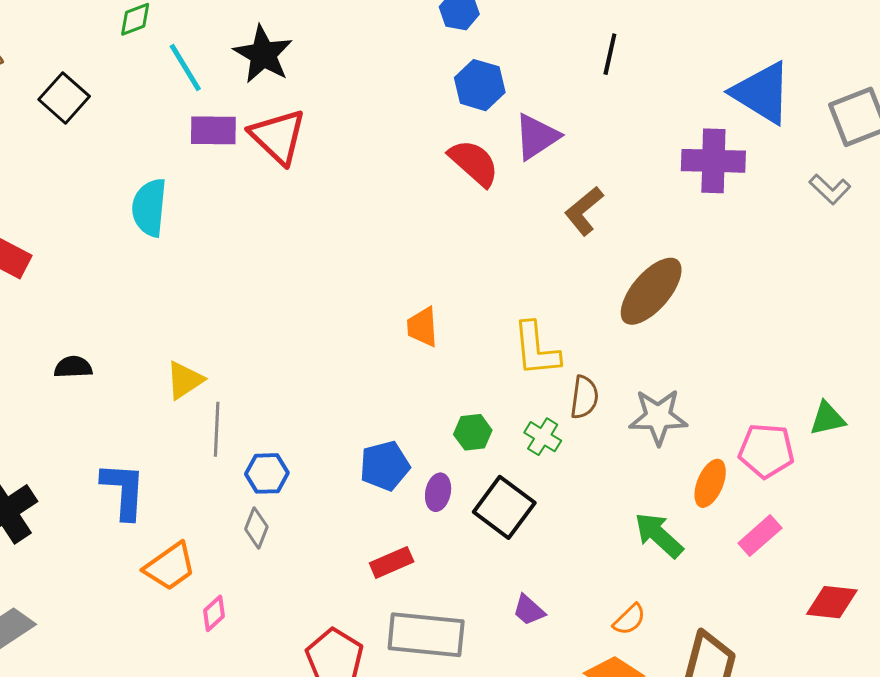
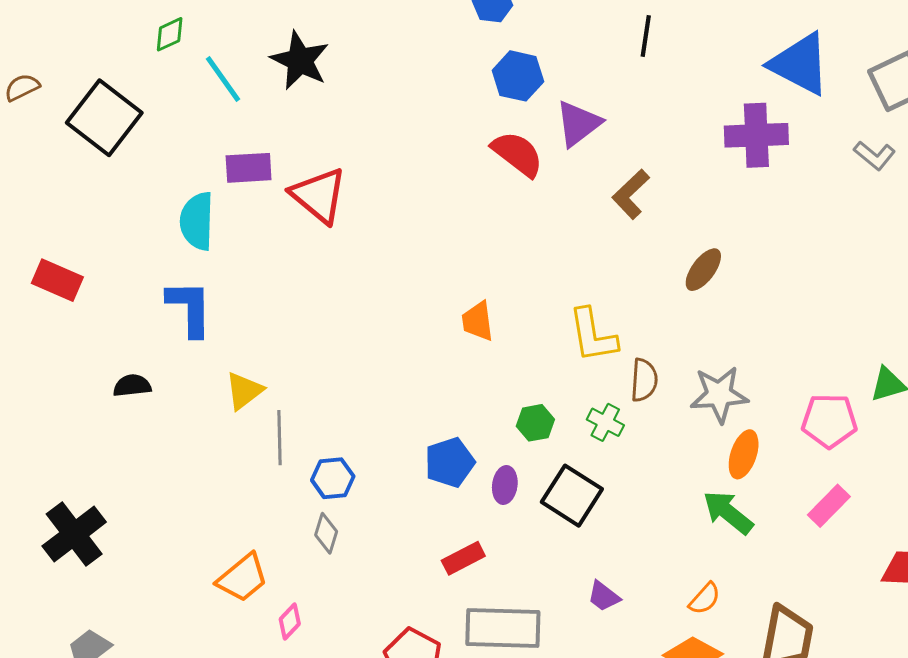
black square: (64, 98) -> (104, 118), size x1.5
purple rectangle: (213, 130) -> (249, 168), moved
red triangle: (278, 136) -> (319, 195), moved
brown ellipse: (651, 291) -> (703, 270), size x0.6
orange ellipse: (710, 483) -> (744, 454), moved
blue L-shape: (124, 490) -> (190, 308), moved

